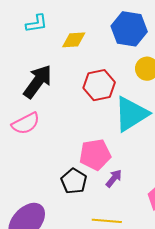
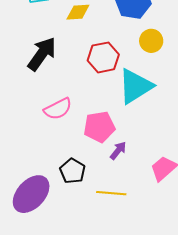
pink semicircle: (26, 123) -> (58, 109), moved
black pentagon: (74, 181) -> (73, 171), moved

